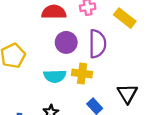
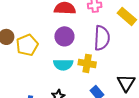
purple circle: (66, 42) -> (64, 36), moved

